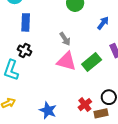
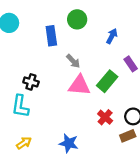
blue rectangle: (26, 22) -> (51, 36), moved
red cross: (85, 105) -> (105, 117), moved

